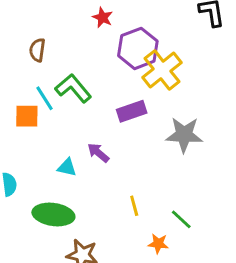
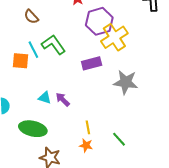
brown semicircle: (37, 50) -> (31, 17), turned -56
purple arrow: (98, 153) -> (63, 100), moved
orange star: (158, 244) -> (86, 145), moved

